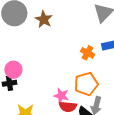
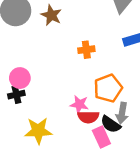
orange cross: (87, 53) -> (86, 50), moved, turned -32

